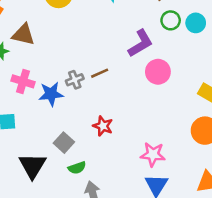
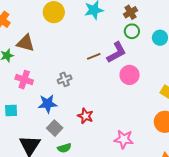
green circle: (171, 20) -> (132, 31), moved
brown line: (100, 73) -> (94, 56), moved
blue star: (51, 94) -> (48, 104), moved

